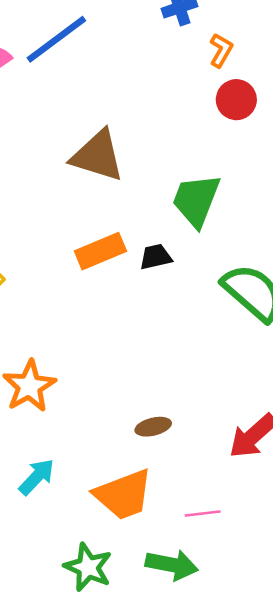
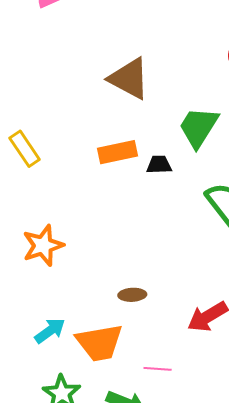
cyan arrow: (37, 477) -> (50, 331), moved

